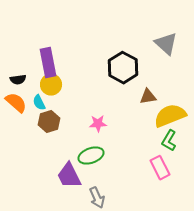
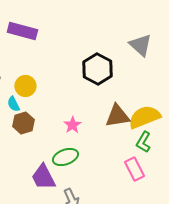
purple rectangle: (48, 63) -> (22, 31), moved, turned -64
brown triangle: (148, 97) -> (117, 116), moved, size x1.5
pink star: (98, 124) -> (72, 125), turned -30

